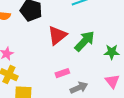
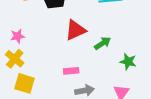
green arrow: (85, 41) -> (103, 43), size x0.7

